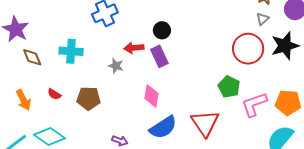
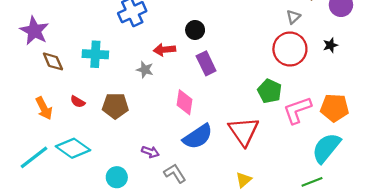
gray triangle: (262, 19) -> (293, 17), moved
black star: (285, 46) -> (330, 45), size x0.5
purple rectangle: (159, 56) -> (206, 63), moved

